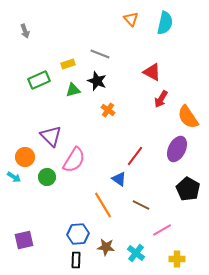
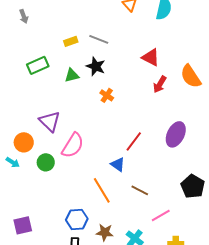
yellow rectangle: (68, 64) -> (71, 41), moved
orange semicircle: (188, 117) -> (191, 76), moved
black pentagon: (188, 189) -> (193, 186), moved

